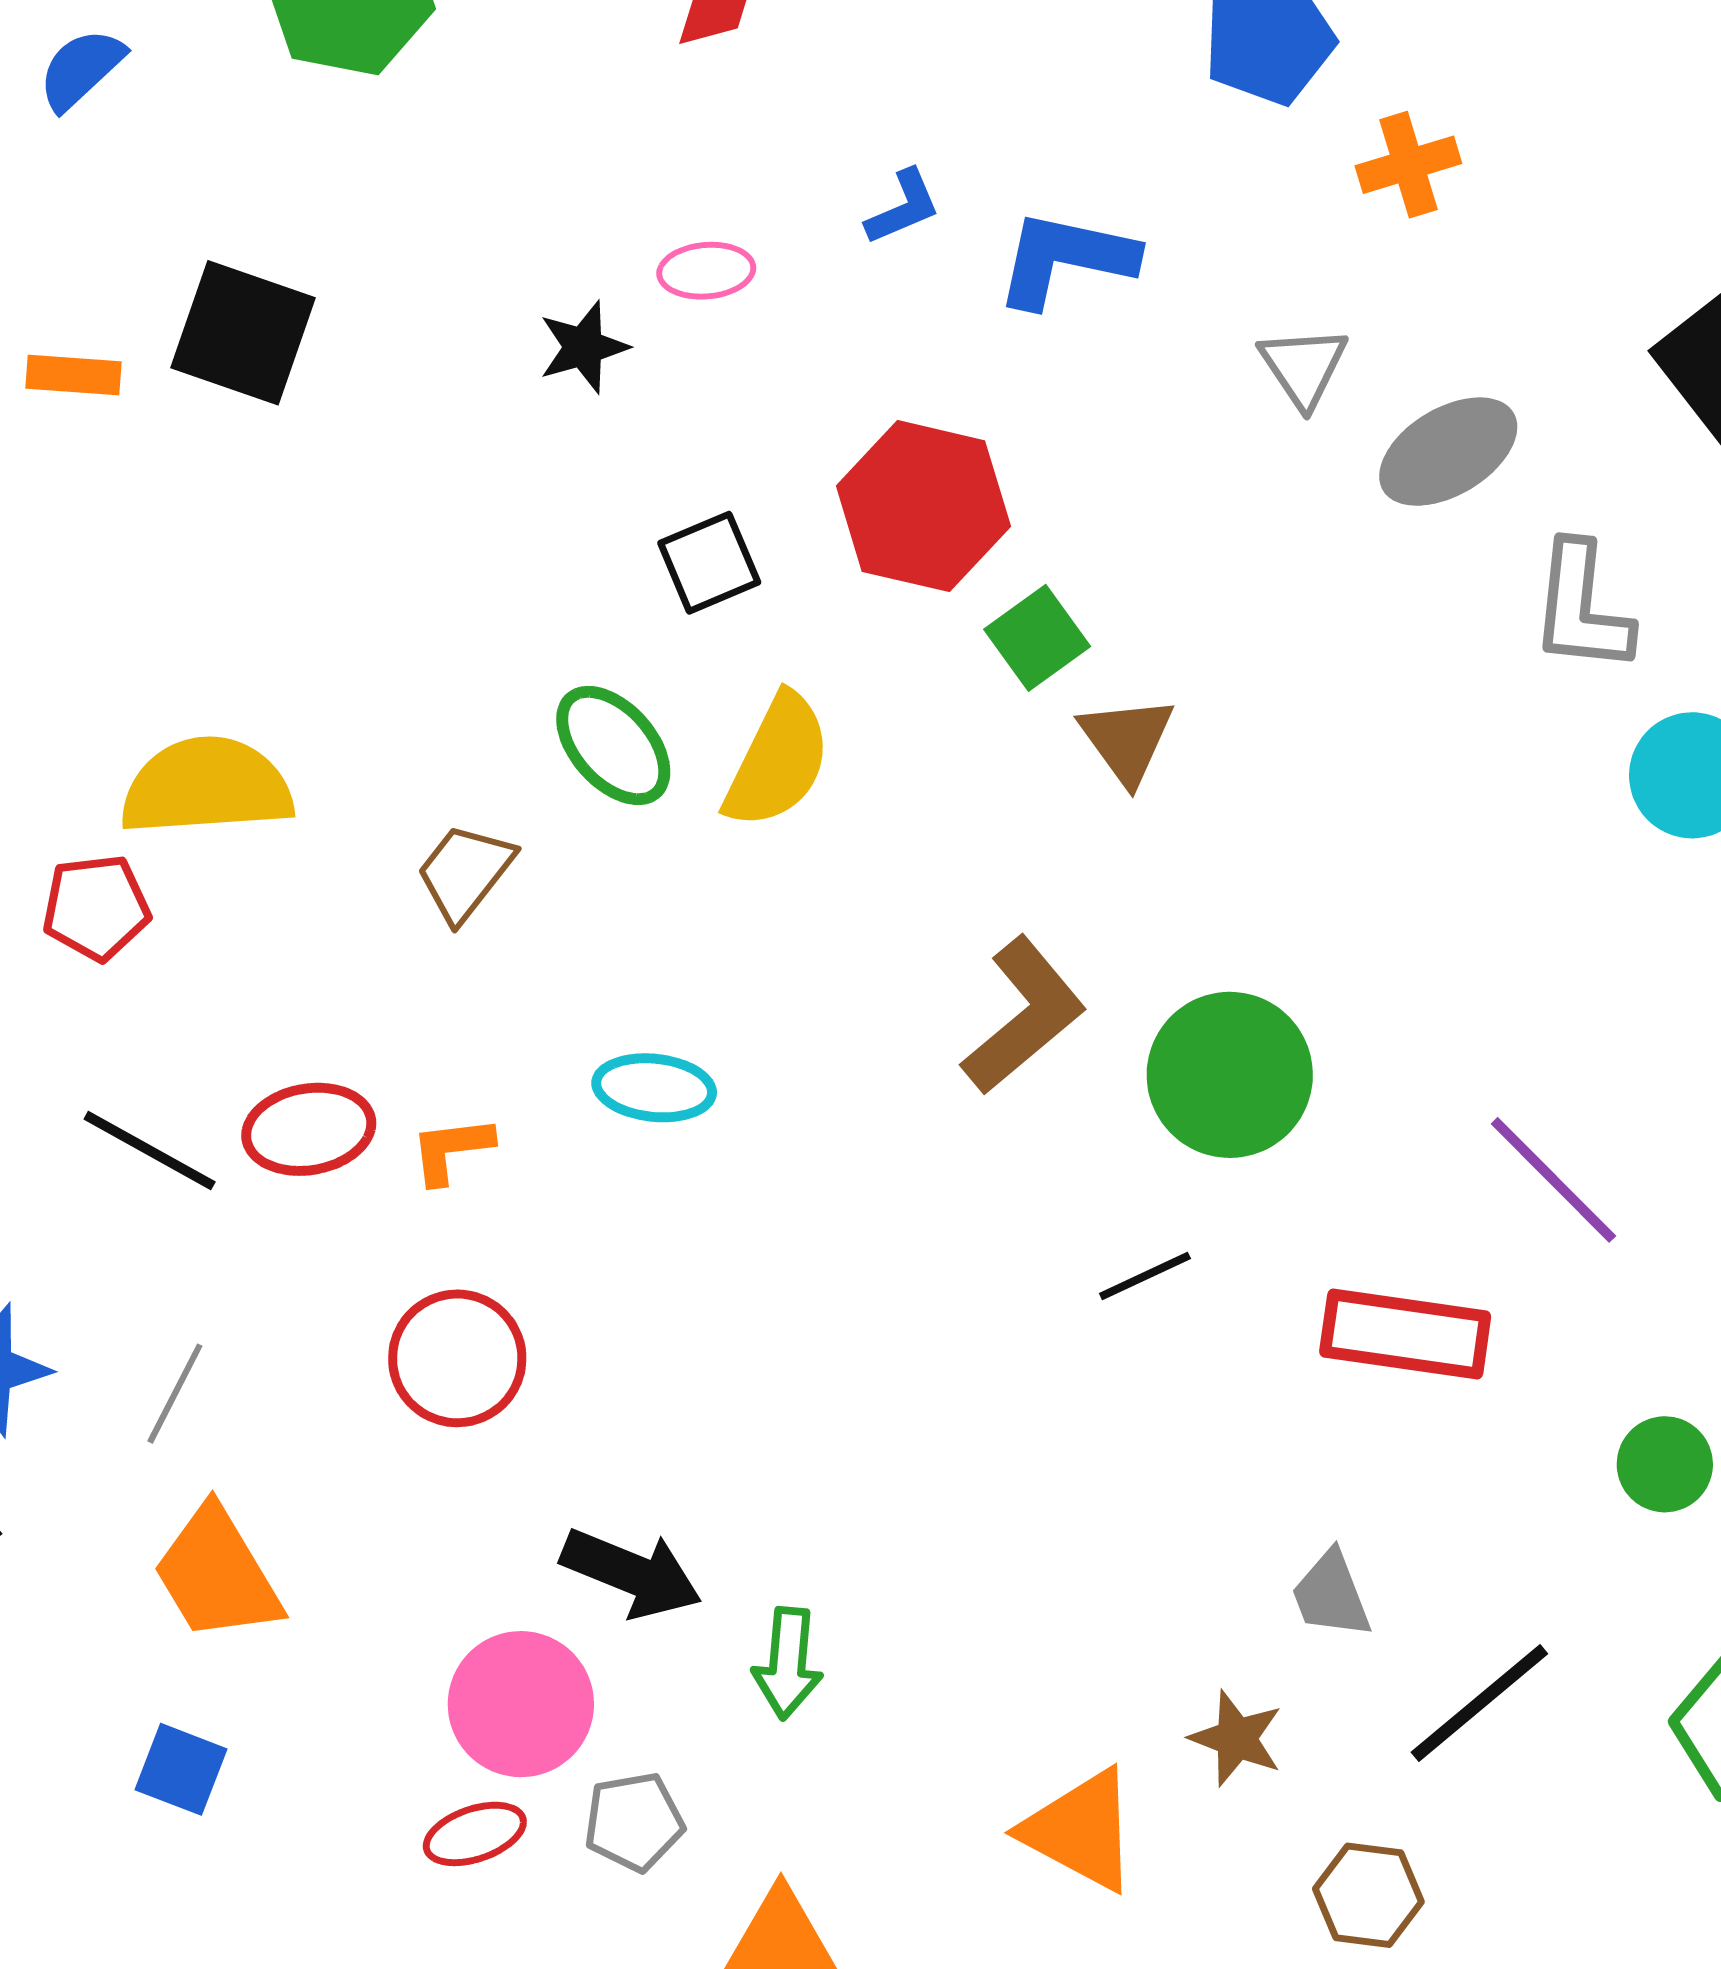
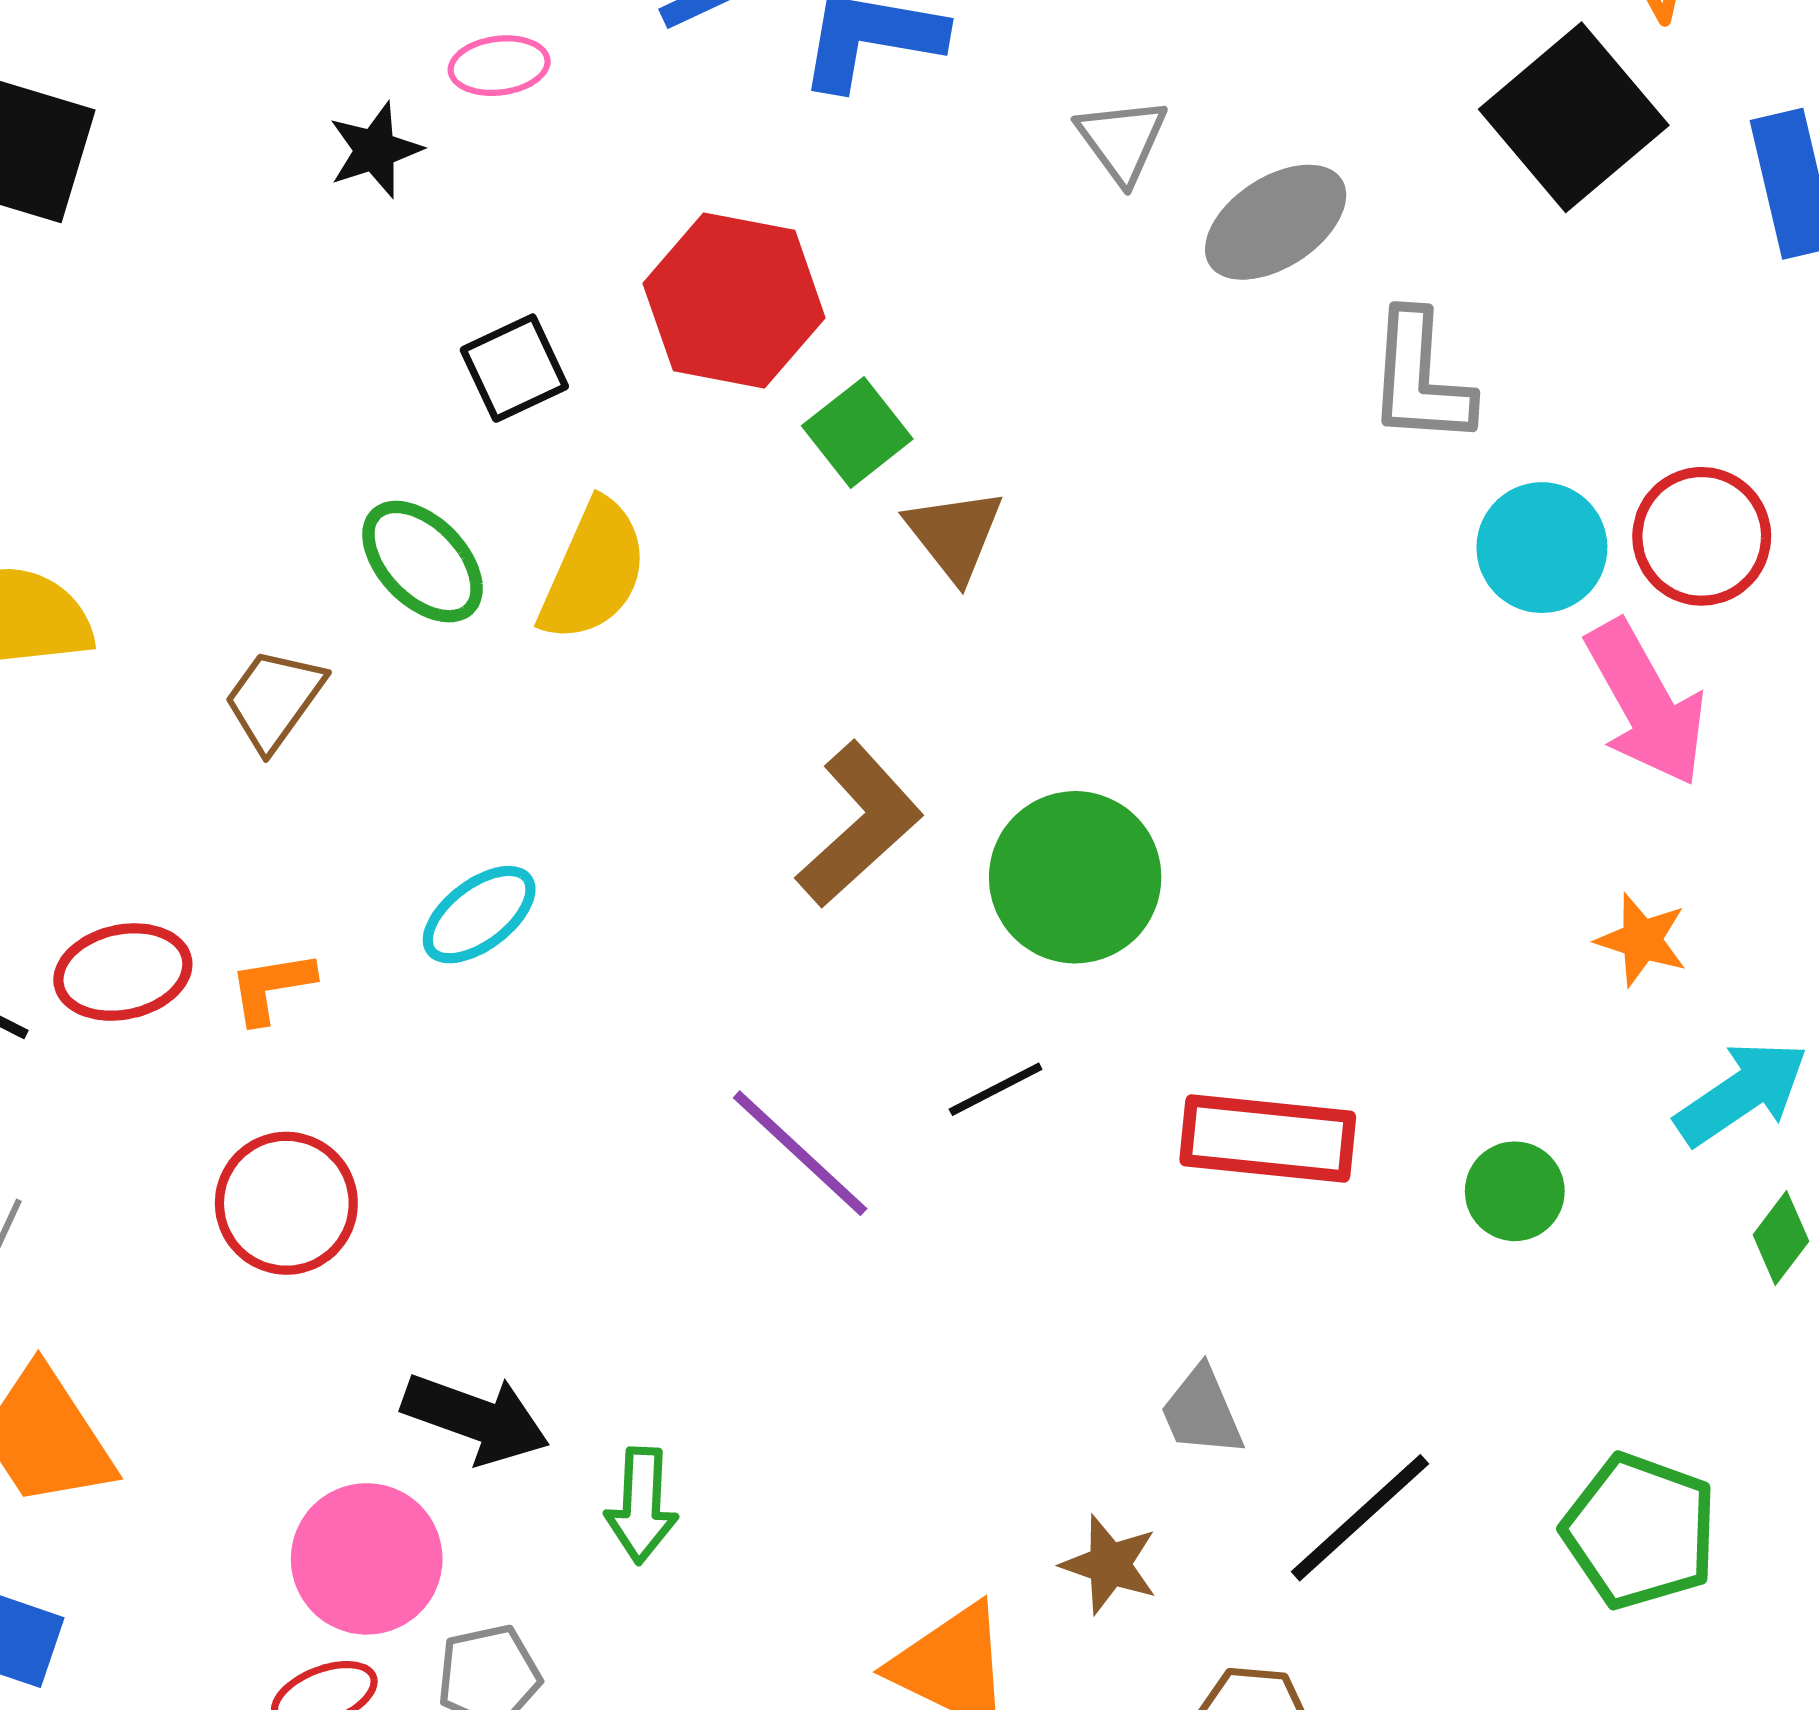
cyan ellipse: (654, 1088) -> (479, 915), turned -41
purple line: (1553, 1180) -> (800, 1153), moved
green circle: (1665, 1464) -> (1515, 1191), moved

